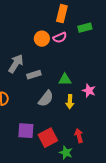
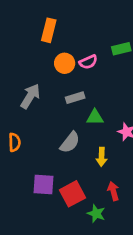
orange rectangle: (62, 14) -> (49, 30), moved
gray rectangle: (34, 75) -> (75, 98), moved
yellow arrow: (70, 102) -> (101, 157), moved

